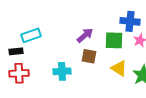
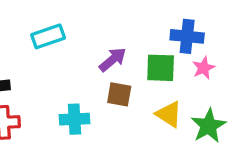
cyan rectangle: (31, 35) -> (48, 36), moved

